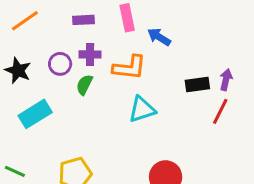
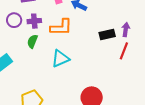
purple circle: (60, 64) -> (14, 20), moved
cyan triangle: (142, 109) -> (60, 59), moved

